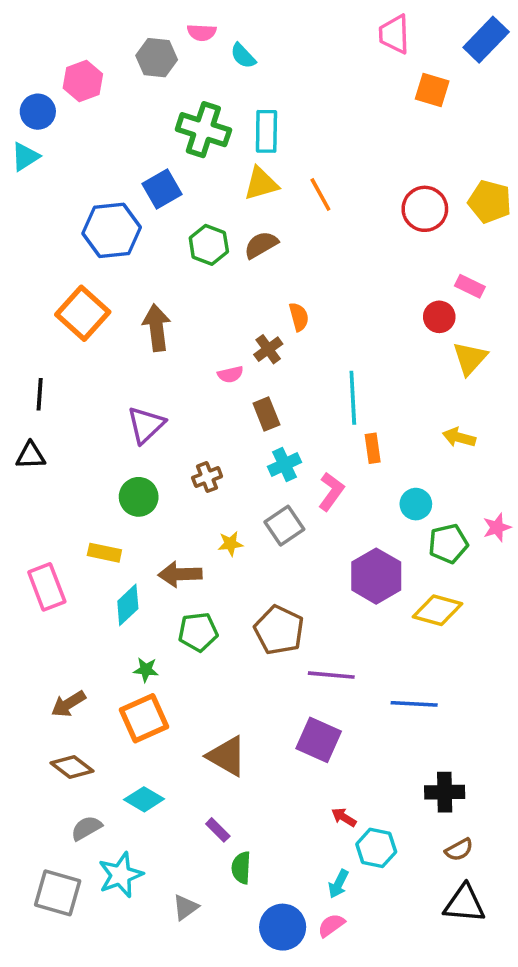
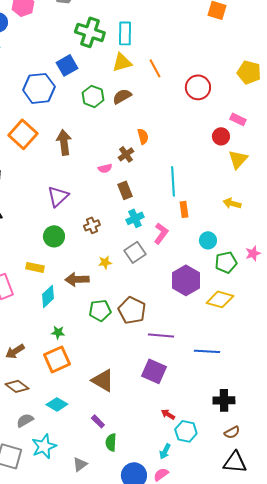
red circle: (425, 209) -> (198, 87), moved
green pentagon: (198, 632) -> (100, 310), moved

